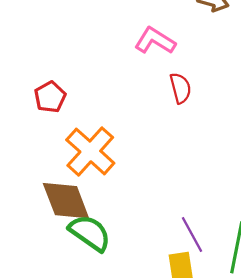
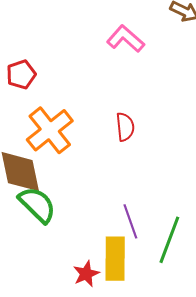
red semicircle: (180, 88) -> (125, 127), moved

